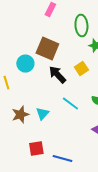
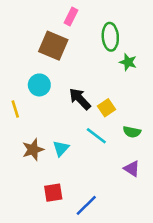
brown square: (47, 49) -> (53, 46), moved
yellow square: (81, 69) -> (106, 108), moved
blue line: (62, 159) -> (86, 205), turned -60

